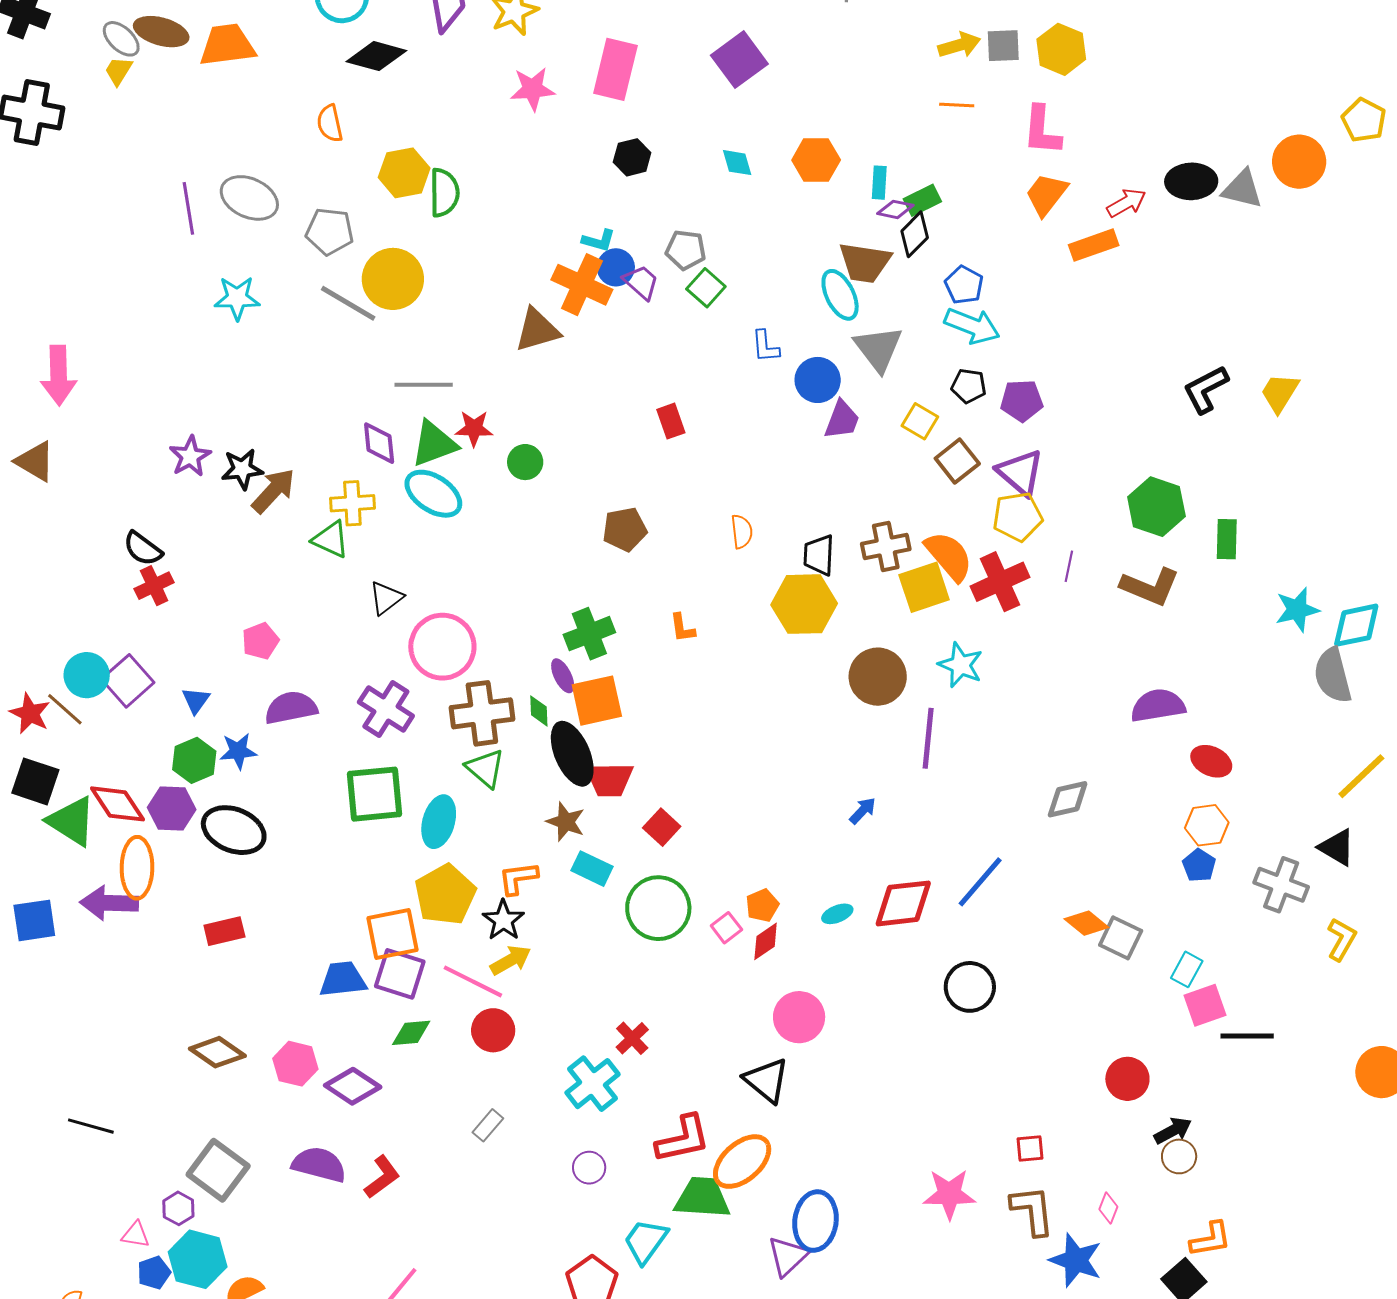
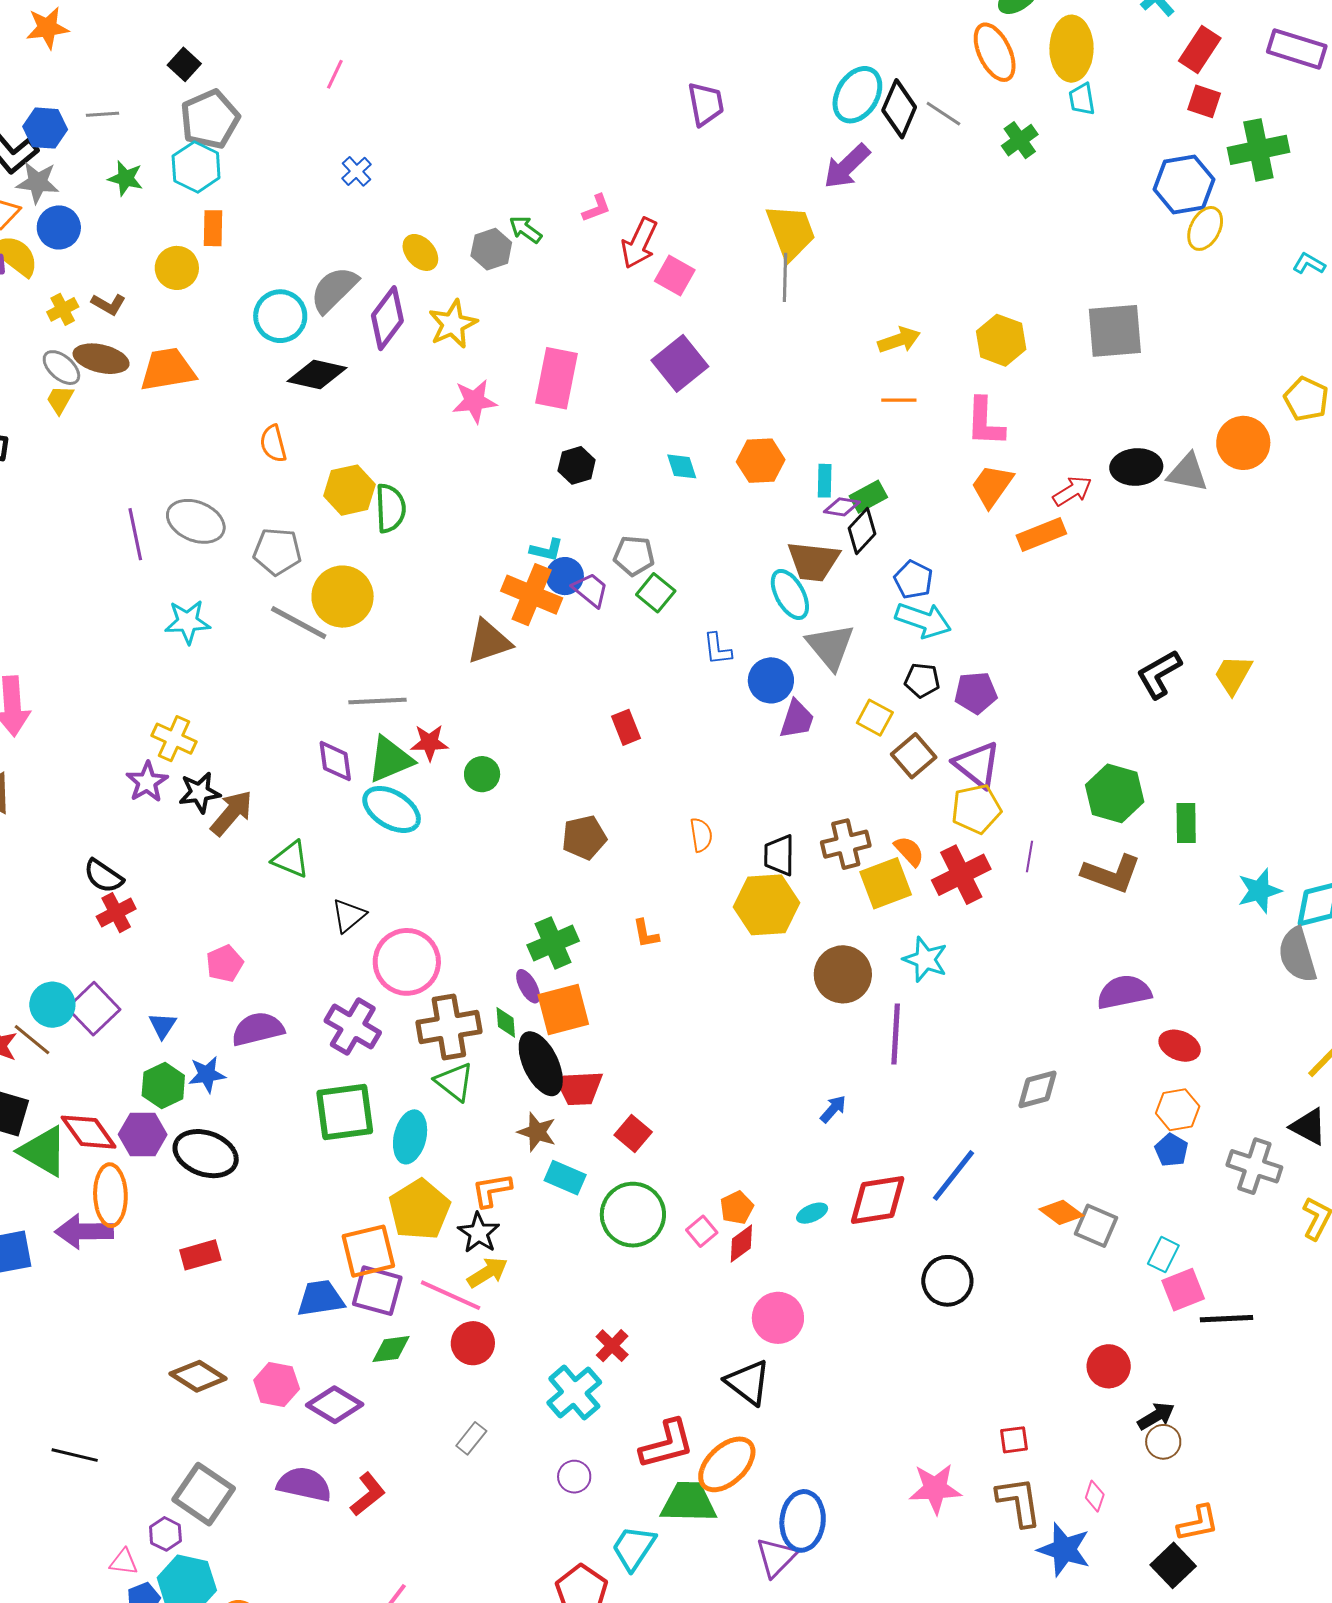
gray square: (1003, 46) -> (1115, 331), moved, size x1.6
yellow cross: (352, 503) -> (174, 739), moved, turned 30
orange semicircle: (949, 556) -> (909, 851), size x0.6

